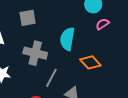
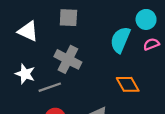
cyan semicircle: (67, 39) -> (120, 40), moved
gray line: (51, 78) -> (50, 87), moved, turned 30

